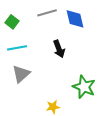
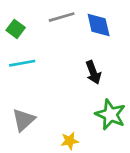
black arrow: (59, 49) -> (93, 72), moved
gray triangle: (21, 74) -> (24, 120), moved

